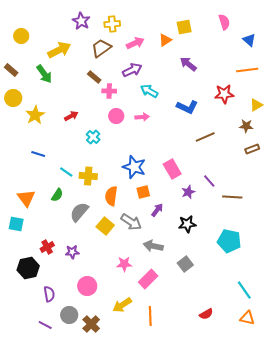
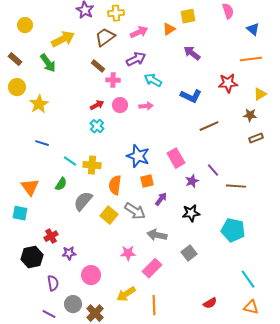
red arrow: (71, 116) -> (97, 105), moved
purple star: (72, 252) -> (69, 253), moved

